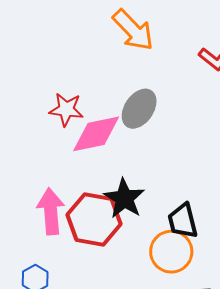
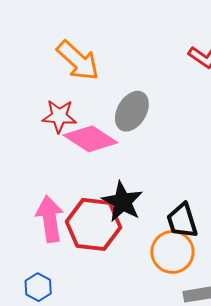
orange arrow: (133, 30) -> (78, 61), moved
pink diamond: (96, 134) -> (90, 139), turned 48

